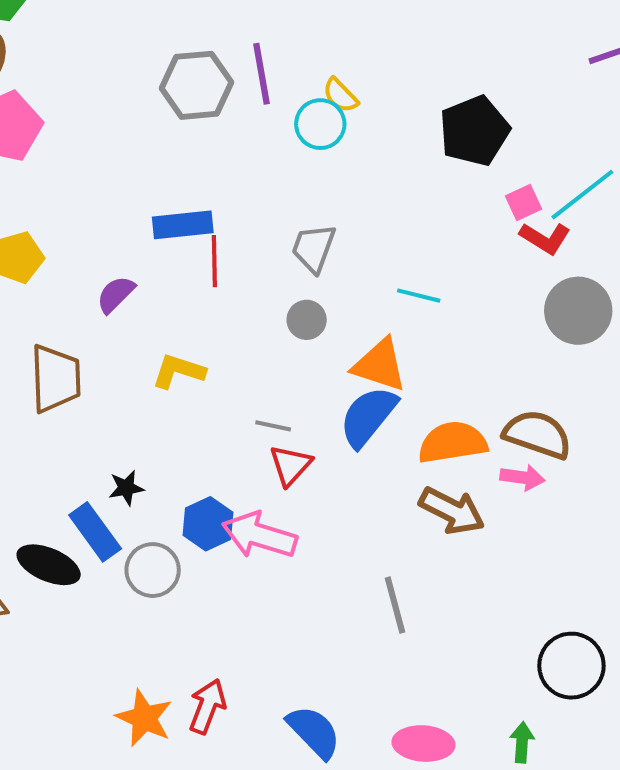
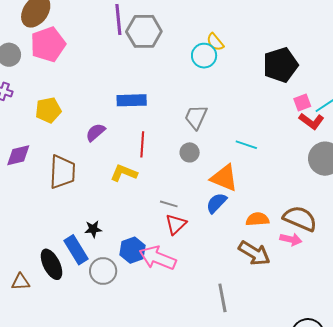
purple line: (262, 74) -> (118, 20), moved
red line: (214, 261) -> (142, 144), moved
blue semicircle: (368, 416) -> (216, 203), size x0.7
orange semicircle: (453, 442) -> (257, 219), size x0.7
black ellipse: (49, 565) -> (51, 264), turned 36

